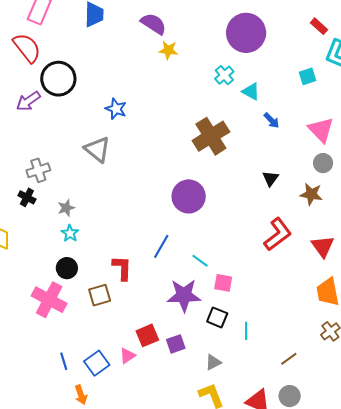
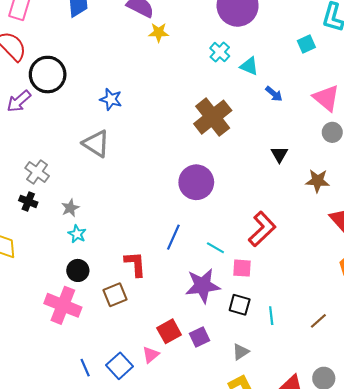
gray cross: (38, 170) -> (37, 172), turned -30
brown star: (311, 194) -> (318, 181), moved
red L-shape: (278, 234) -> (262, 229), moved
brown line: (289, 359) -> (318, 321), moved

